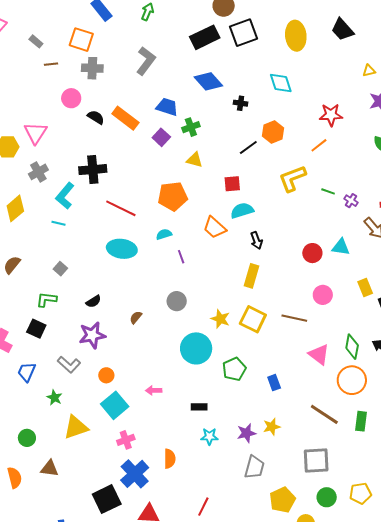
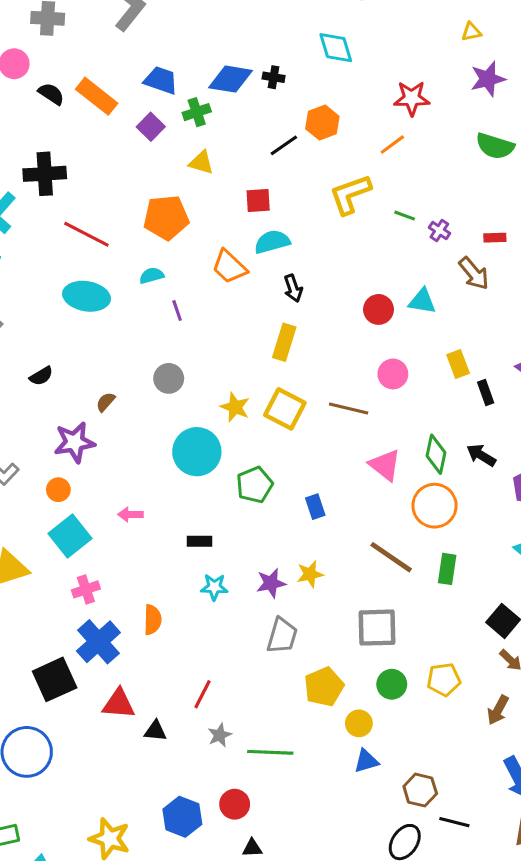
blue diamond: (208, 81) -> (230, 79), moved, turned -40
purple star: (92, 335) -> (74, 442), moved

